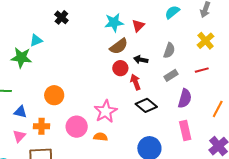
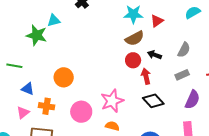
orange semicircle: (100, 137) -> (112, 126), moved

